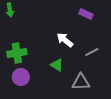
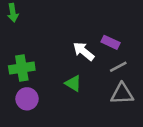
purple rectangle: (86, 14) -> (111, 42), moved
gray triangle: (81, 82) -> (122, 94), moved

